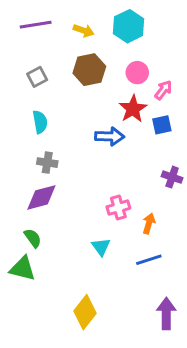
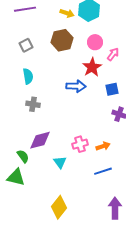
yellow arrow: (84, 30) -> (67, 13), moved
blue square: (162, 125) -> (112, 89), moved
purple diamond: (41, 197) -> (40, 140), moved
pink cross: (118, 208) -> (80, 144), moved
orange arrow: (149, 224) -> (103, 146), turned 56
cyan triangle: (101, 247) -> (60, 162), moved

